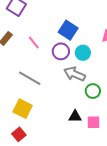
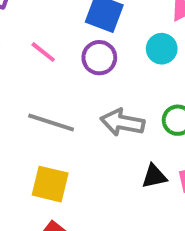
cyan circle: (83, 53) -> (162, 49), moved
gray arrow: (75, 74) -> (122, 122), moved

